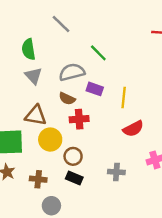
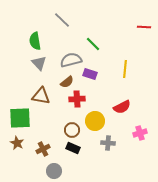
yellow line: (124, 97) -> (125, 69), moved
brown semicircle: (67, 99) -> (67, 82), turned -64
yellow circle: (50, 140) -> (95, 121), moved
brown cross: (38, 179) -> (43, 149), turned -32

